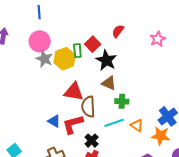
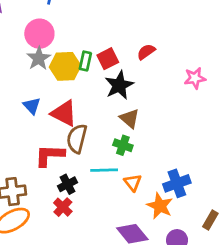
brown triangle: (109, 83) -> (130, 119), moved
blue triangle: (54, 121) -> (32, 106), moved

